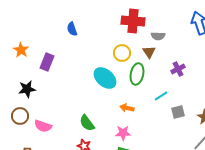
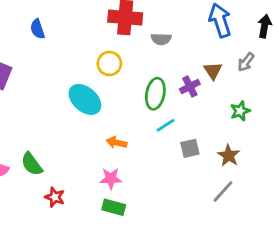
brown triangle: (149, 52) -> (213, 71), moved
green ellipse: (137, 74) -> (155, 94), moved
green semicircle: (87, 123) -> (32, 164), moved

